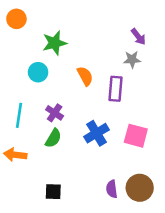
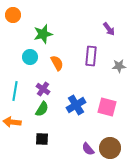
gray star: (132, 60) -> (119, 66), moved
orange semicircle: (85, 76) -> (57, 63), moved
purple rectangle: (116, 89) -> (91, 56), moved
purple semicircle: (112, 189) -> (88, 149), turned -32
black square: (53, 192) -> (42, 139), moved

